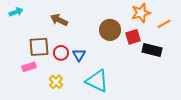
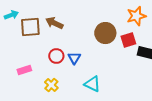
brown square: (39, 47) -> (30, 27), moved
cyan triangle: (97, 81) -> (92, 84), size x0.7

